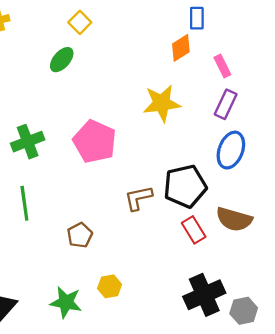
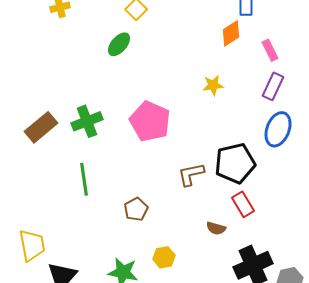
yellow star: (162, 103) -> (213, 85), size x0.6
brown semicircle: (234, 219) -> (216, 228), moved, size x0.6

